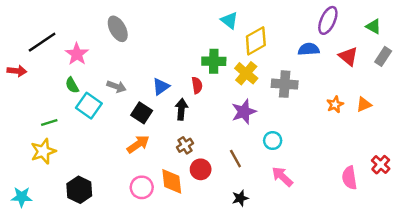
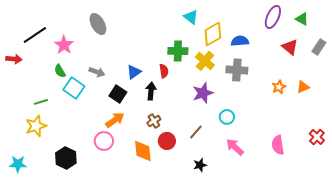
green triangle: (374, 26) -> (302, 19), moved
blue semicircle: (309, 49) -> (240, 41), moved
brown line: (235, 159) -> (196, 132), turned 70
pink semicircle: (349, 178) -> (278, 145), moved
pink circle: (142, 187) -> (104, 141), moved

